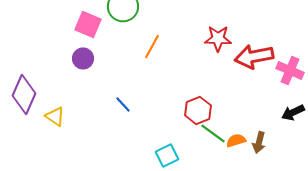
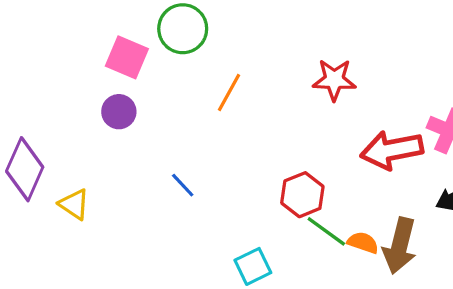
red arrow: (254, 56) -> (392, 150), moved
orange semicircle: (236, 140) -> (363, 243), turned 36
brown arrow: (259, 142) -> (400, 246), size x1.6

